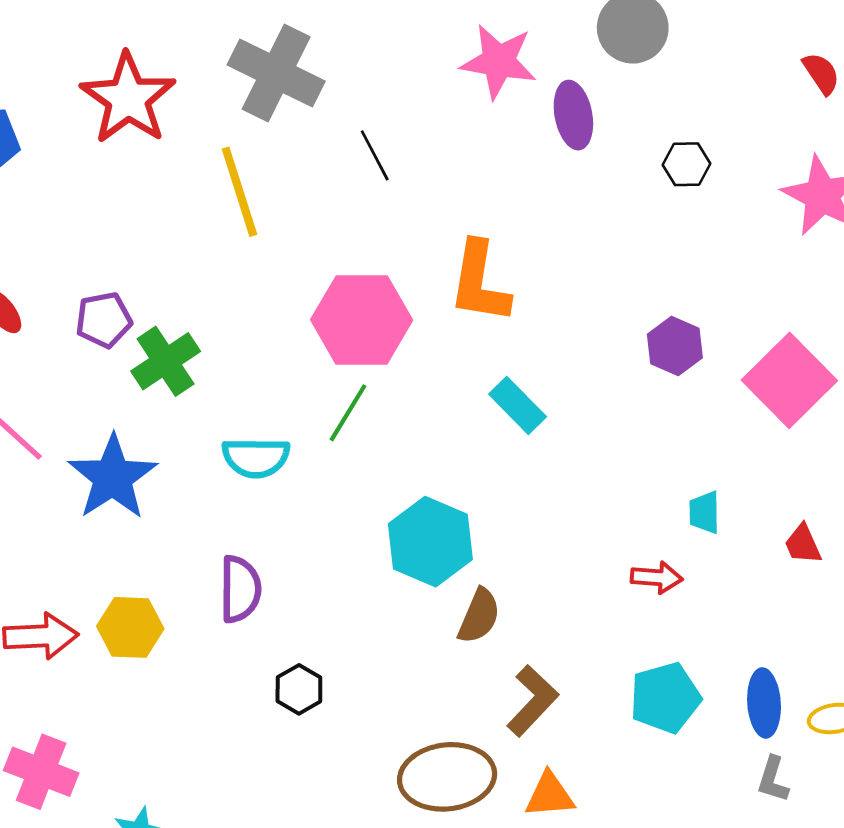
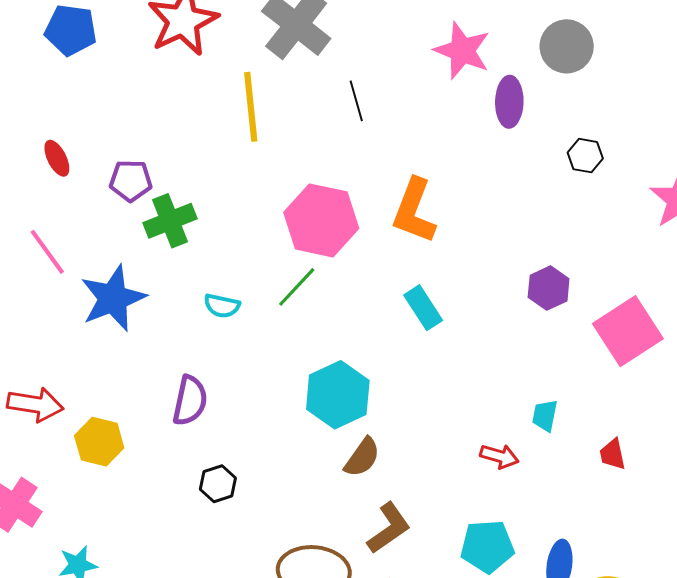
cyan semicircle: (256, 458) -> (222, 306), size x0.7
yellow hexagon: (130, 627) -> (99, 442), moved

